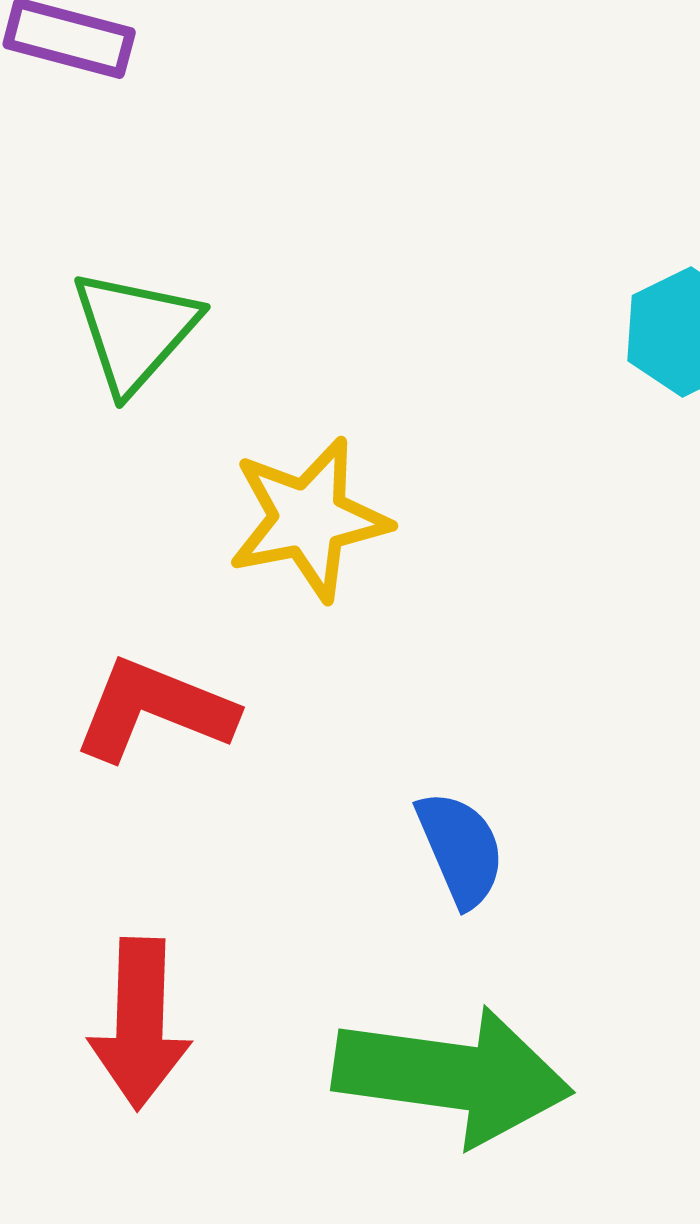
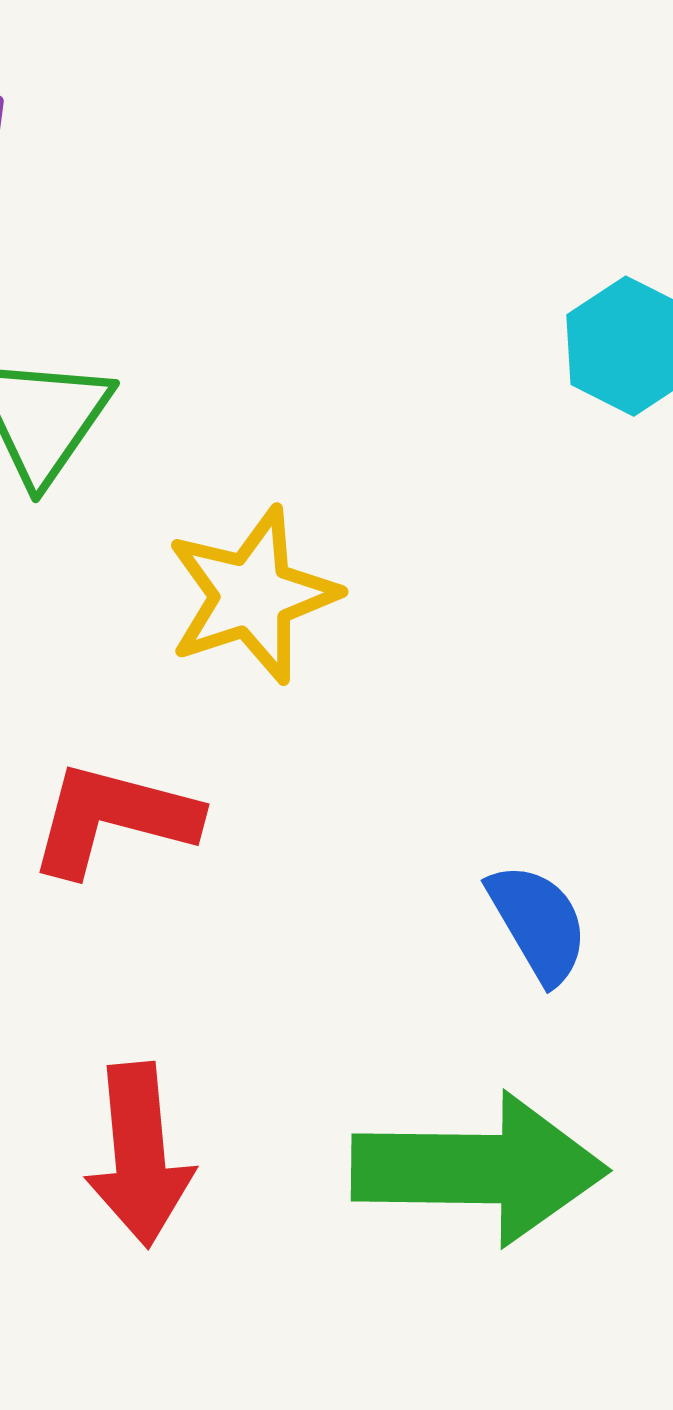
blue semicircle: (461, 849) -> (538, 923), moved

